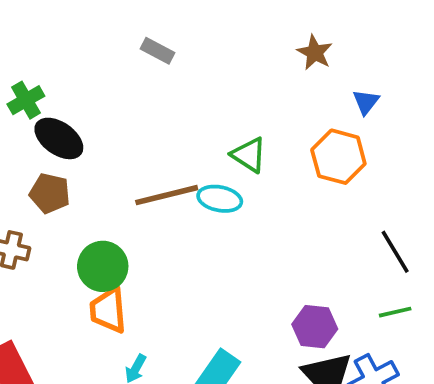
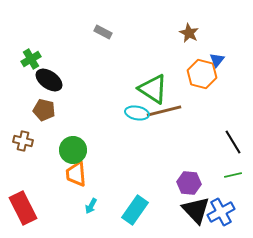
green triangle: (249, 155) -> (153, 89), size x1.5
orange hexagon: (338, 157) -> (202, 74), moved
brown line: (167, 195) -> (164, 111), moved

